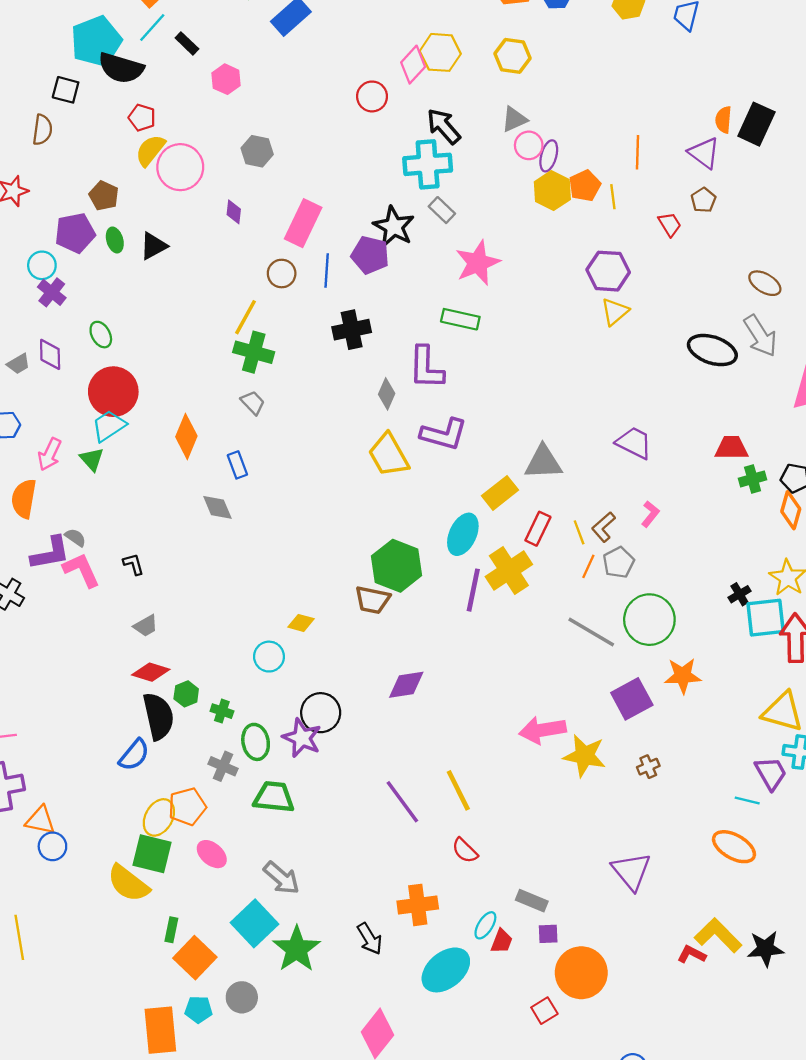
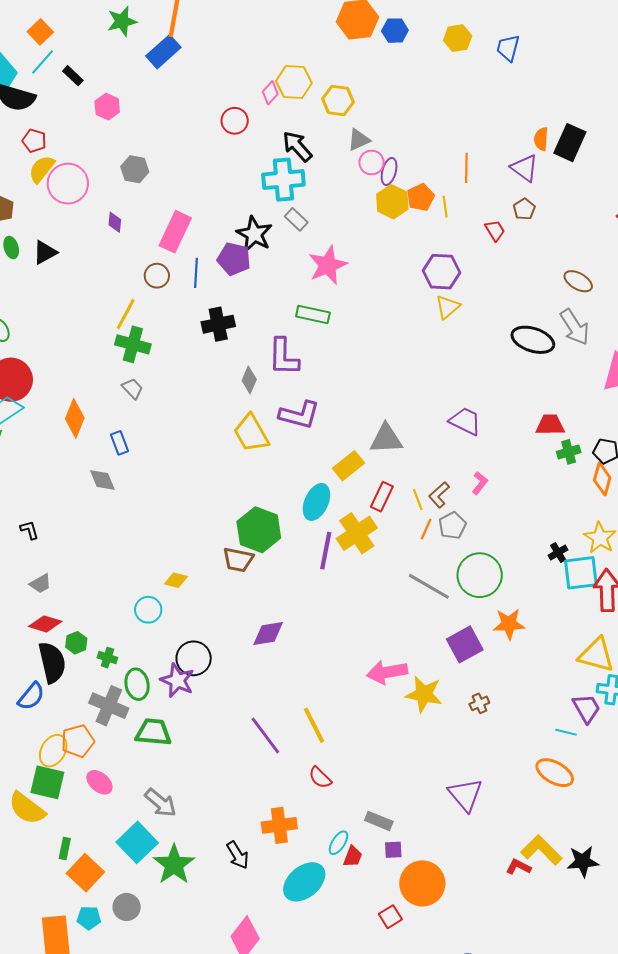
yellow hexagon: (513, 56) -> (338, 101), moved
pink diamond: (413, 65) -> (270, 93), size x0.7
gray cross: (223, 766) -> (109, 706), size x1.5

